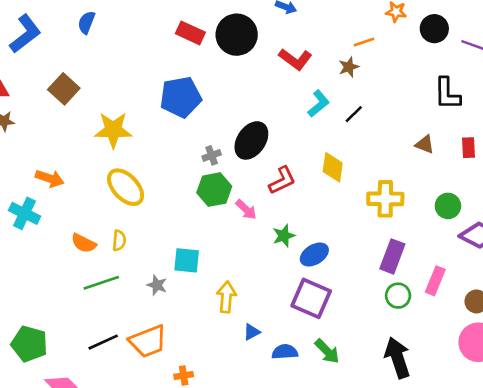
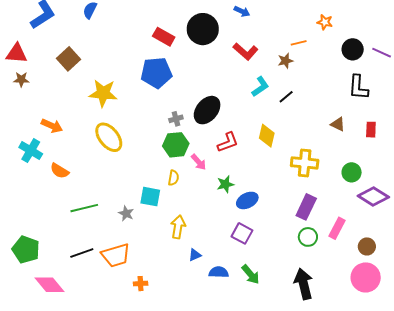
black circle: (434, 29) -> (353, 49), moved
red rectangle: (190, 33) -> (164, 37), moved
yellow semicircle: (119, 240) -> (173, 178), moved
orange semicircle: (84, 243) -> (60, 171), moved
purple square: (311, 298) -> (242, 233), size x0.7

